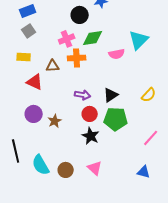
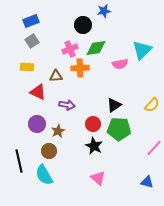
purple arrow: (83, 95) -> (67, 105), moved
brown circle: (66, 170) -> (49, 151), moved

